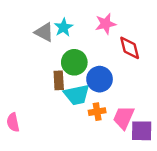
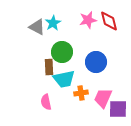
red diamond: (130, 48) -> (109, 21), moved
blue circle: (100, 79) -> (96, 62), moved
pink semicircle: (13, 122) -> (46, 102), moved

